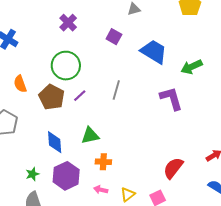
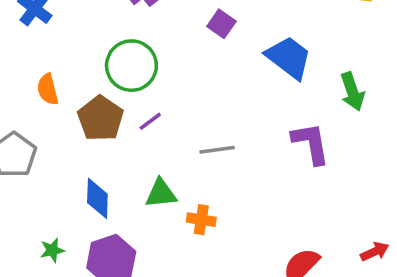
green arrow: (192, 67) -> (352, 92), turned -90
gray line: (116, 90) -> (217, 150), moved, turned 60
orange cross: (103, 162) -> (201, 220), moved

